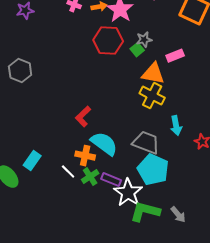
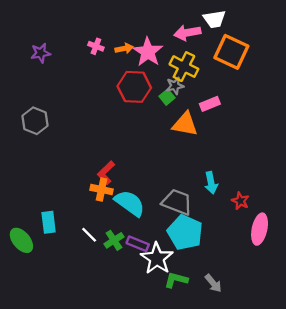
yellow cross: (152, 96) -> (184, 67), moved
orange cross: (85, 156) -> (102, 190), moved
cyan rectangle: (32, 161) -> (49, 222), turned -42
green L-shape: (145, 212) -> (176, 280), size x0.7

